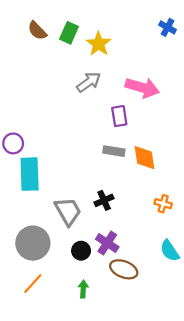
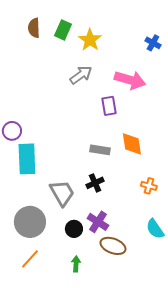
blue cross: (168, 27) -> (153, 43), moved
brown semicircle: (37, 31) -> (34, 28), turned 42
gray rectangle: (114, 151) -> (100, 150), moved

